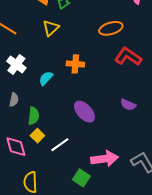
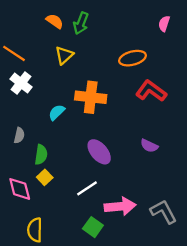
orange cross: (75, 64) -> (91, 97), size x1.5
white cross: (16, 65) -> (21, 83), moved
white line: (60, 145) -> (87, 188), moved

